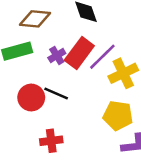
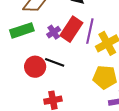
purple line: (102, 57) -> (90, 31), turned -30

